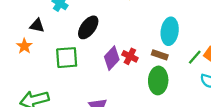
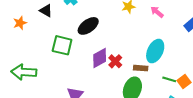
orange star: (24, 46) -> (20, 23), moved
brown rectangle: (160, 55) -> (141, 68), turned -32
green line: (195, 57) -> (169, 79), turned 48

